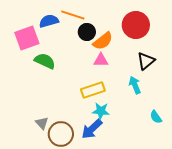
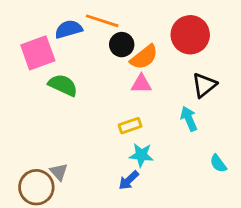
yellow rectangle: (93, 90) -> (130, 126), size x0.7
blue arrow: (92, 129) -> (129, 180), size x0.7
brown circle: (61, 134) -> (36, 187), moved

